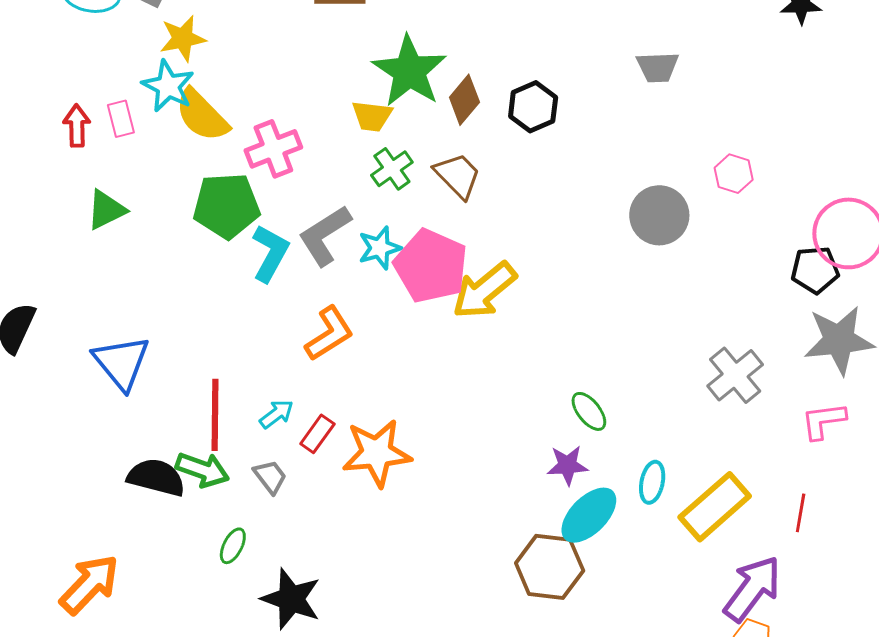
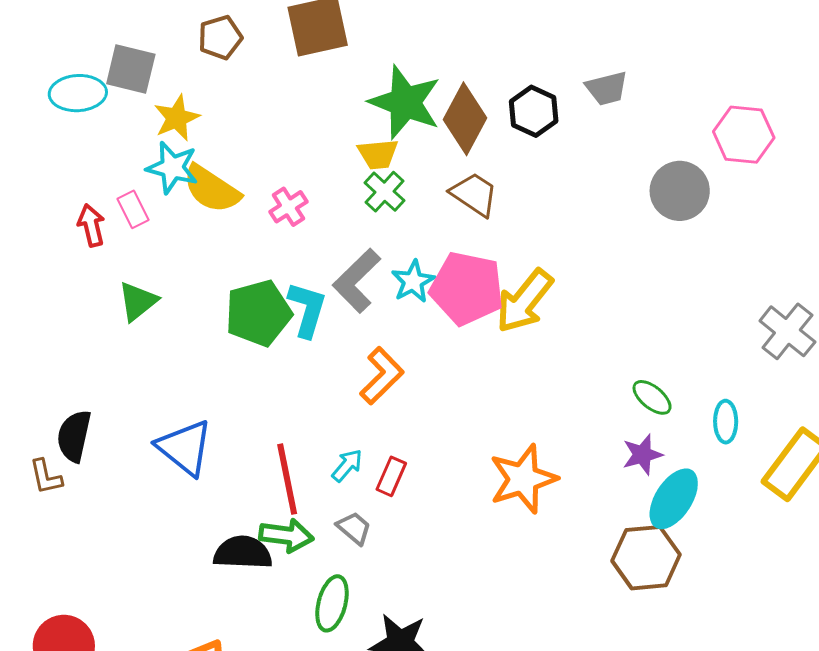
gray trapezoid: (658, 67) -> (607, 88), moved
brown diamond: (464, 100) -> (465, 119), size x1.4
pink cross: (273, 149) -> (288, 207), size x0.7
green cross: (392, 169) -> (384, 192), moved
pink hexagon: (734, 174) -> (744, 135), size x1.5
green pentagon: (226, 206) -> (258, 313), moved
orange star: (377, 453) -> (523, 479), moved
cyan ellipse: (652, 482) -> (726, 422), moved
green ellipse: (233, 546) -> (332, 603), size x1.5

